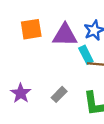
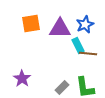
gray rectangle: (59, 94) -> (62, 88), moved

